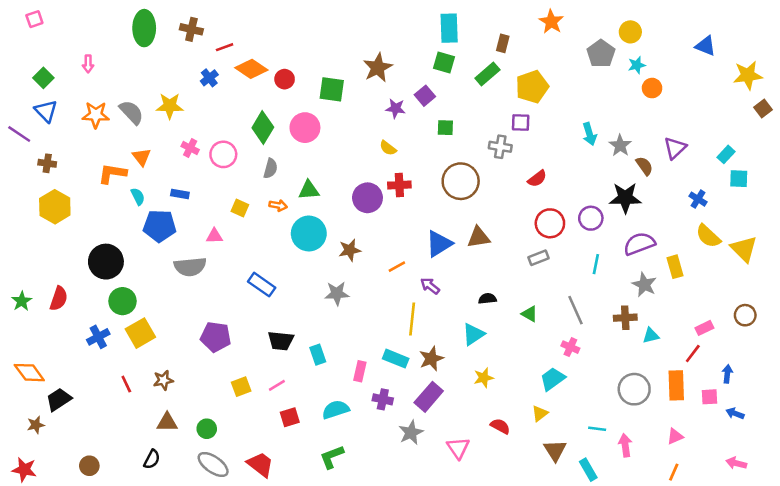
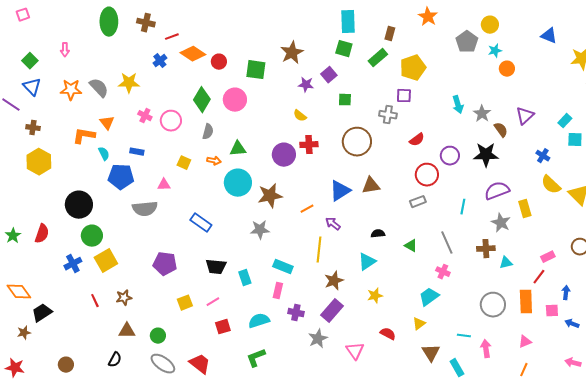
purple circle: (591, 218) -> (450, 156), moved
brown star: (350, 250) -> (270, 196), size x1.4
cyan rectangle: (396, 359) -> (283, 267), moved

